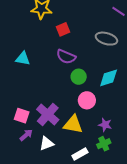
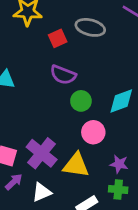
gray ellipse: (106, 39) -> (90, 27), moved
green cross: (104, 144) -> (118, 189), turned 32

